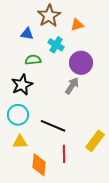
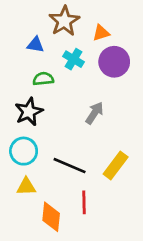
purple circle: (81, 63) -> (114, 62), moved
yellow rectangle: (95, 141) -> (116, 166), moved

